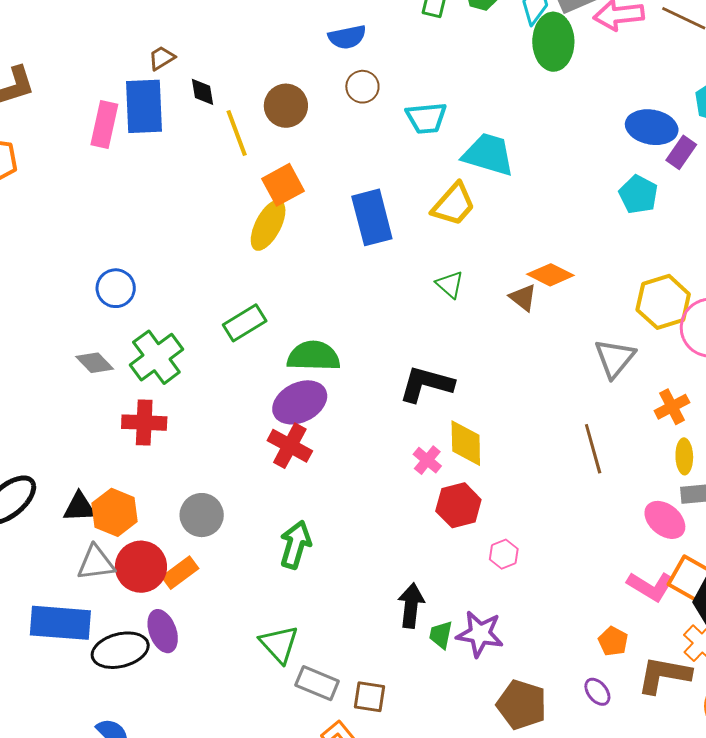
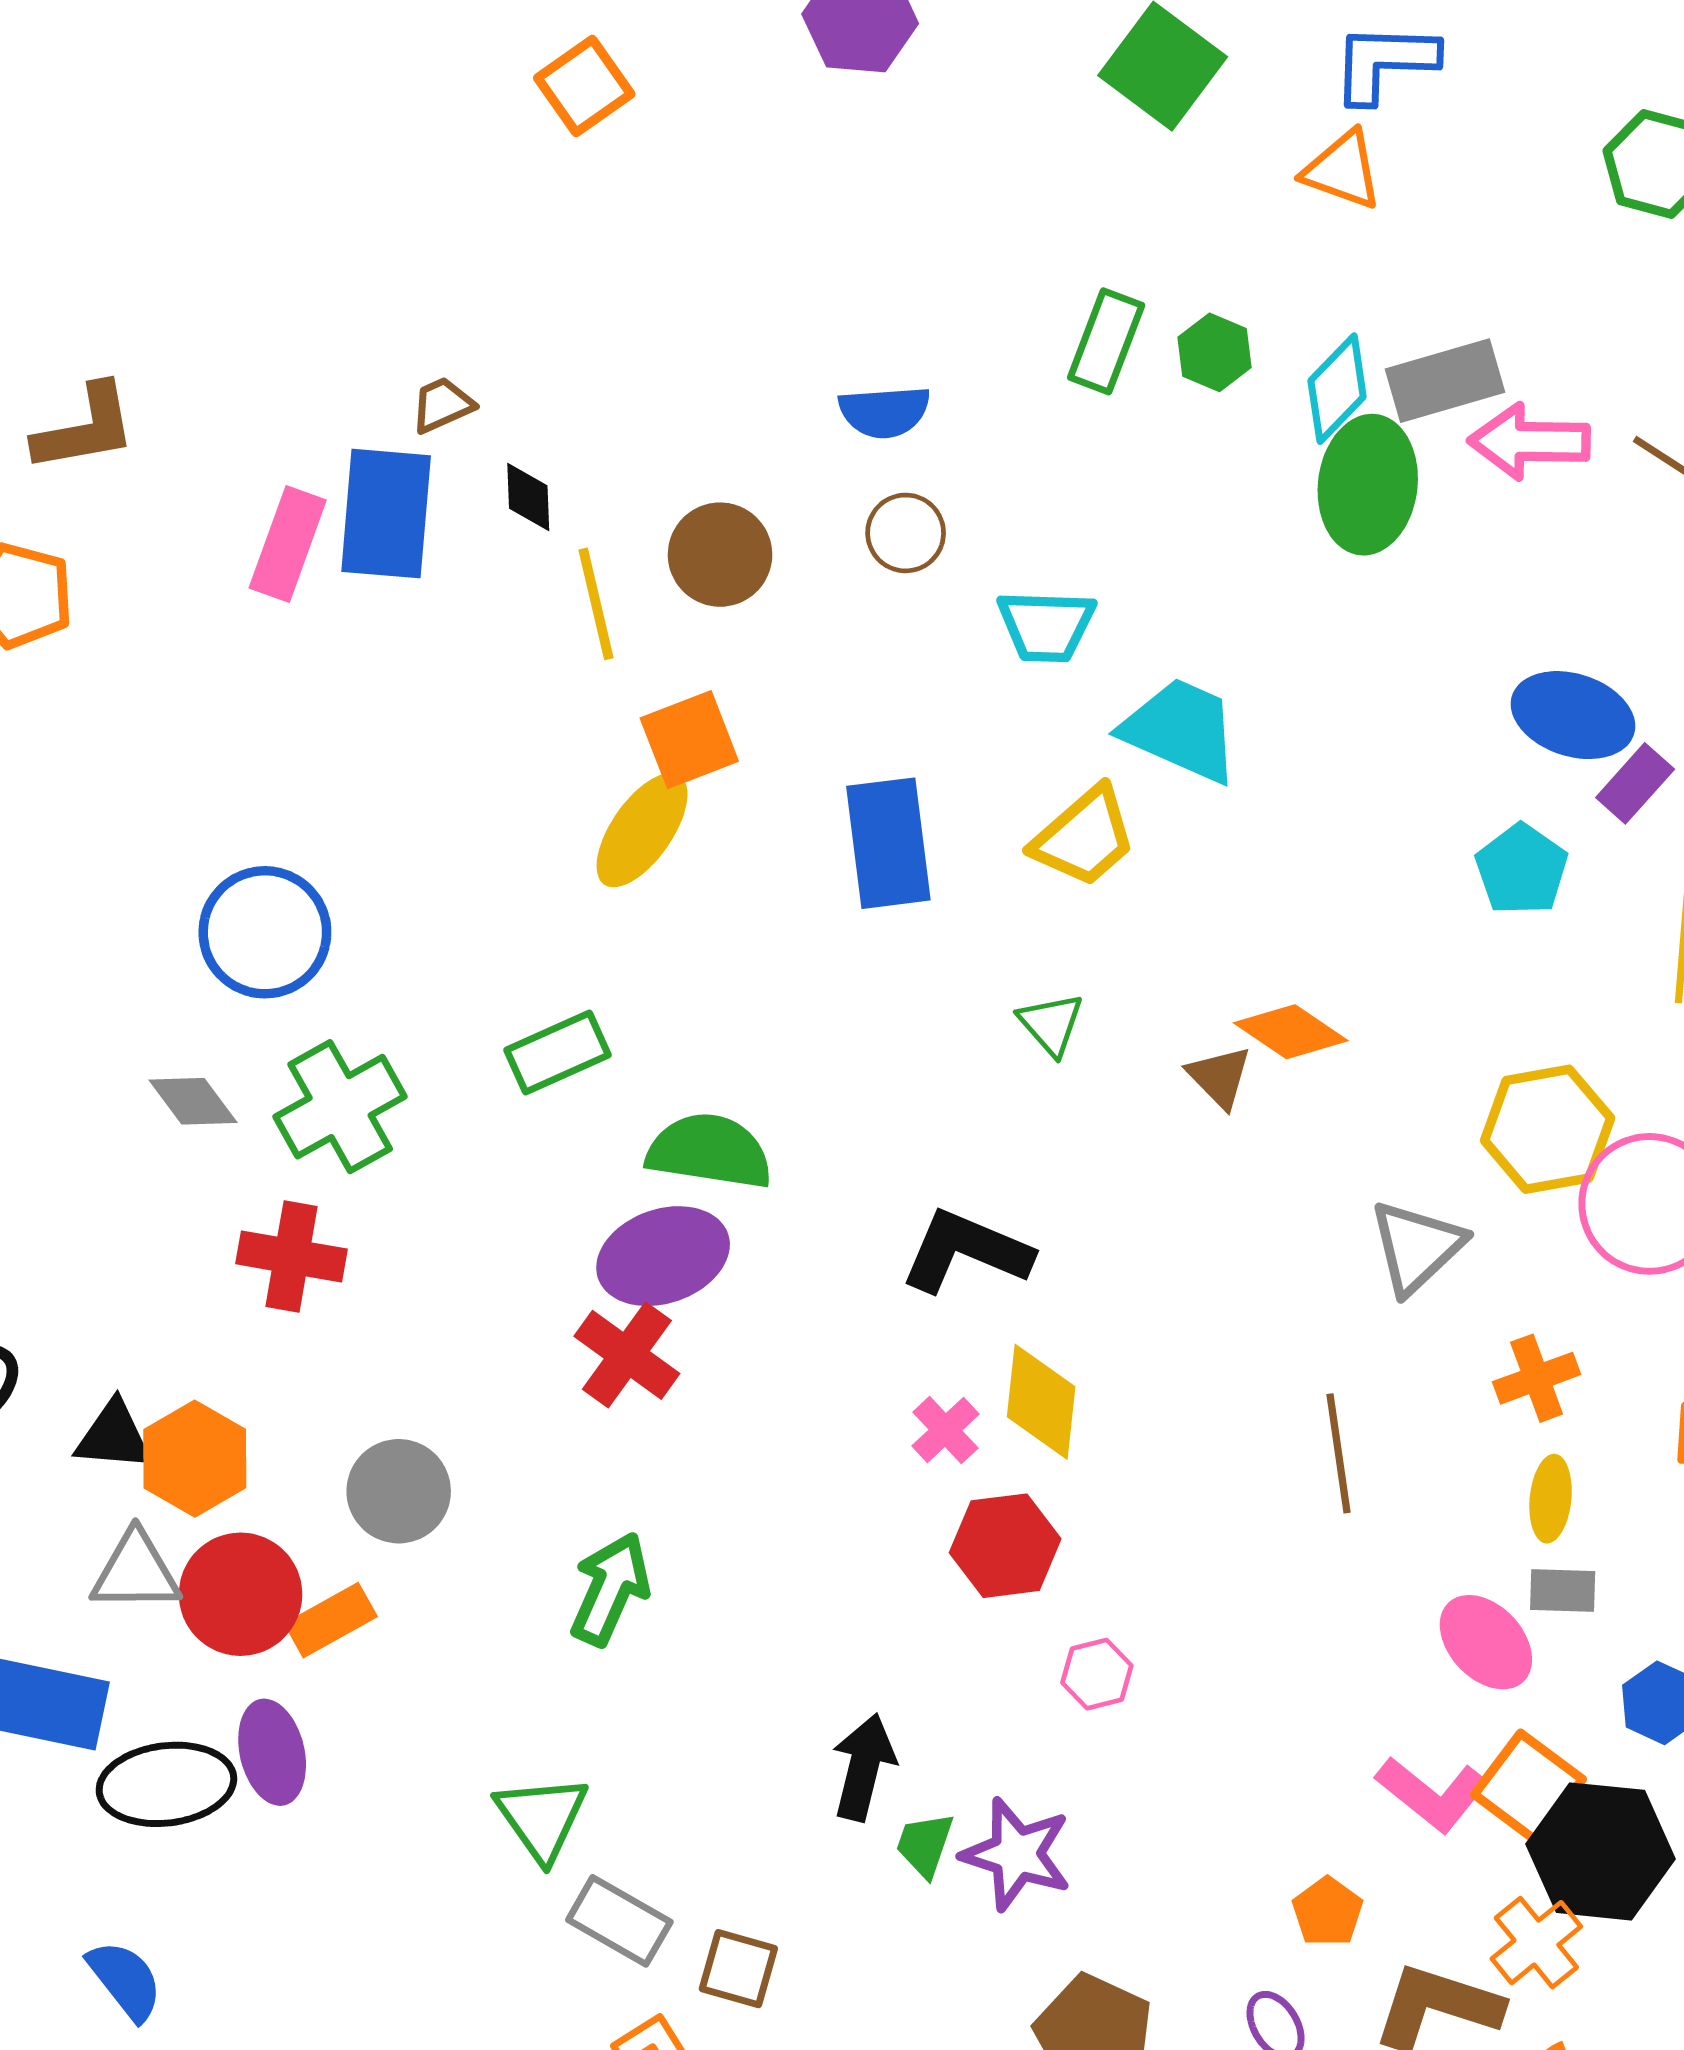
blue circle: (116, 288) -> (265, 932), size x1.4

